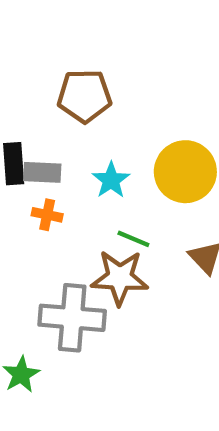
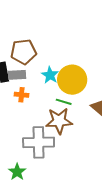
brown pentagon: (84, 96) -> (23, 52), moved
yellow circle: (185, 172) -> (72, 80), moved

